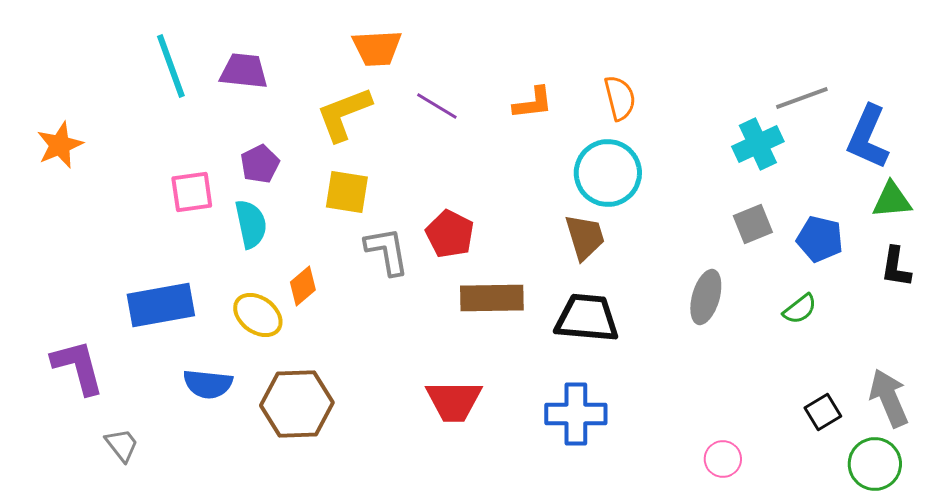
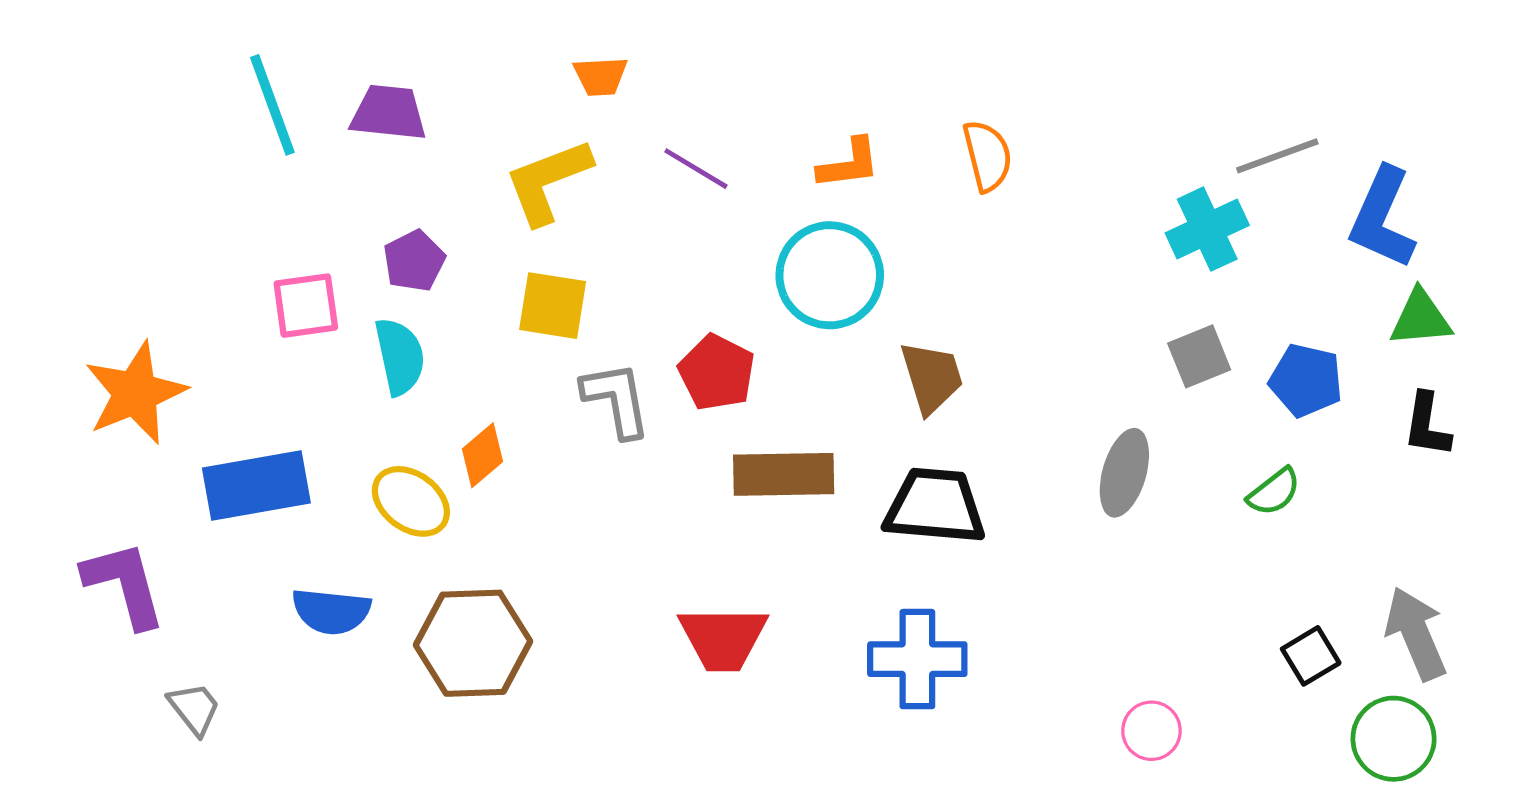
orange trapezoid: (377, 48) -> (600, 76), size x0.7
orange star: (60, 145) -> (135, 393), moved, size x1.4
cyan circle: (608, 173) -> (830, 275), moved

